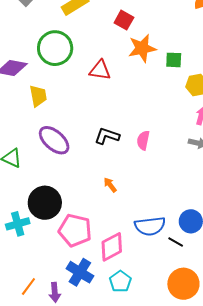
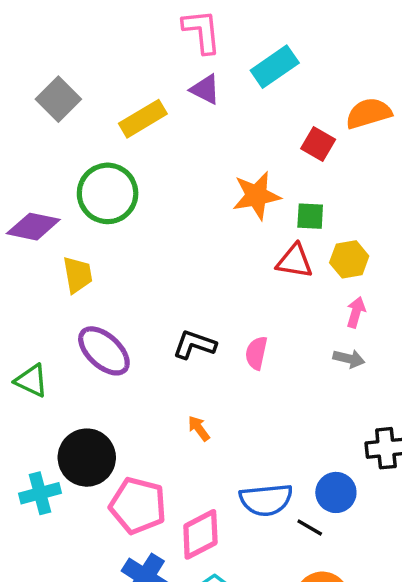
red square: (124, 20) -> (318, 144), moved
red triangle: (100, 70) -> (294, 261), moved

